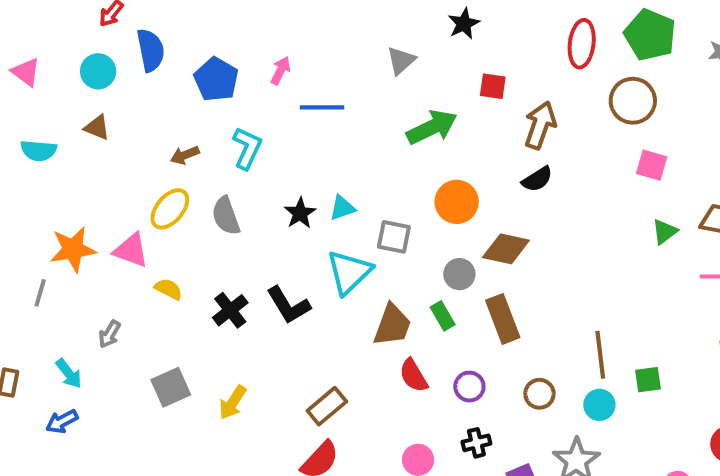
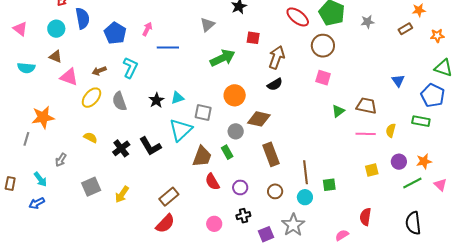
red ellipse: (582, 44) -> (298, 17), turned -60
pink square: (652, 165) -> (323, 78), moved
pink triangle: (131, 250) -> (69, 77), moved
brown rectangle: (503, 319) -> (271, 154), moved

